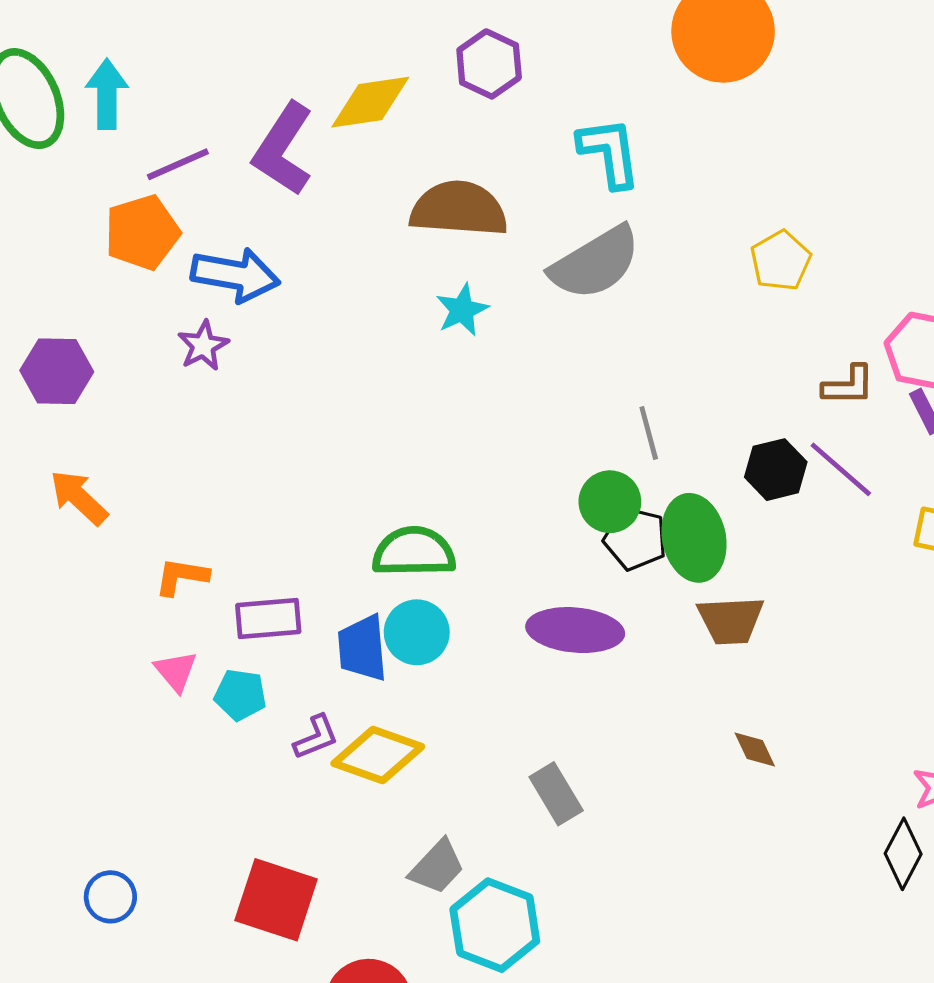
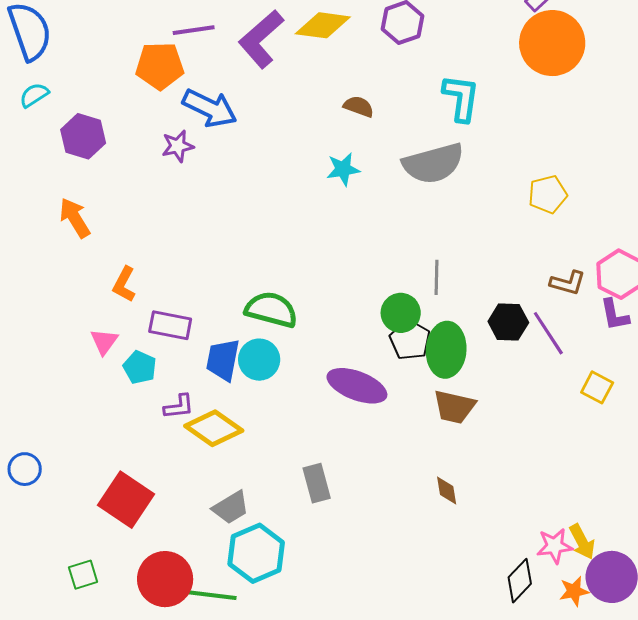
brown semicircle: (459, 209) -> (359, 106), size x0.5
orange L-shape: (182, 576) -> (124, 284), turned -87

